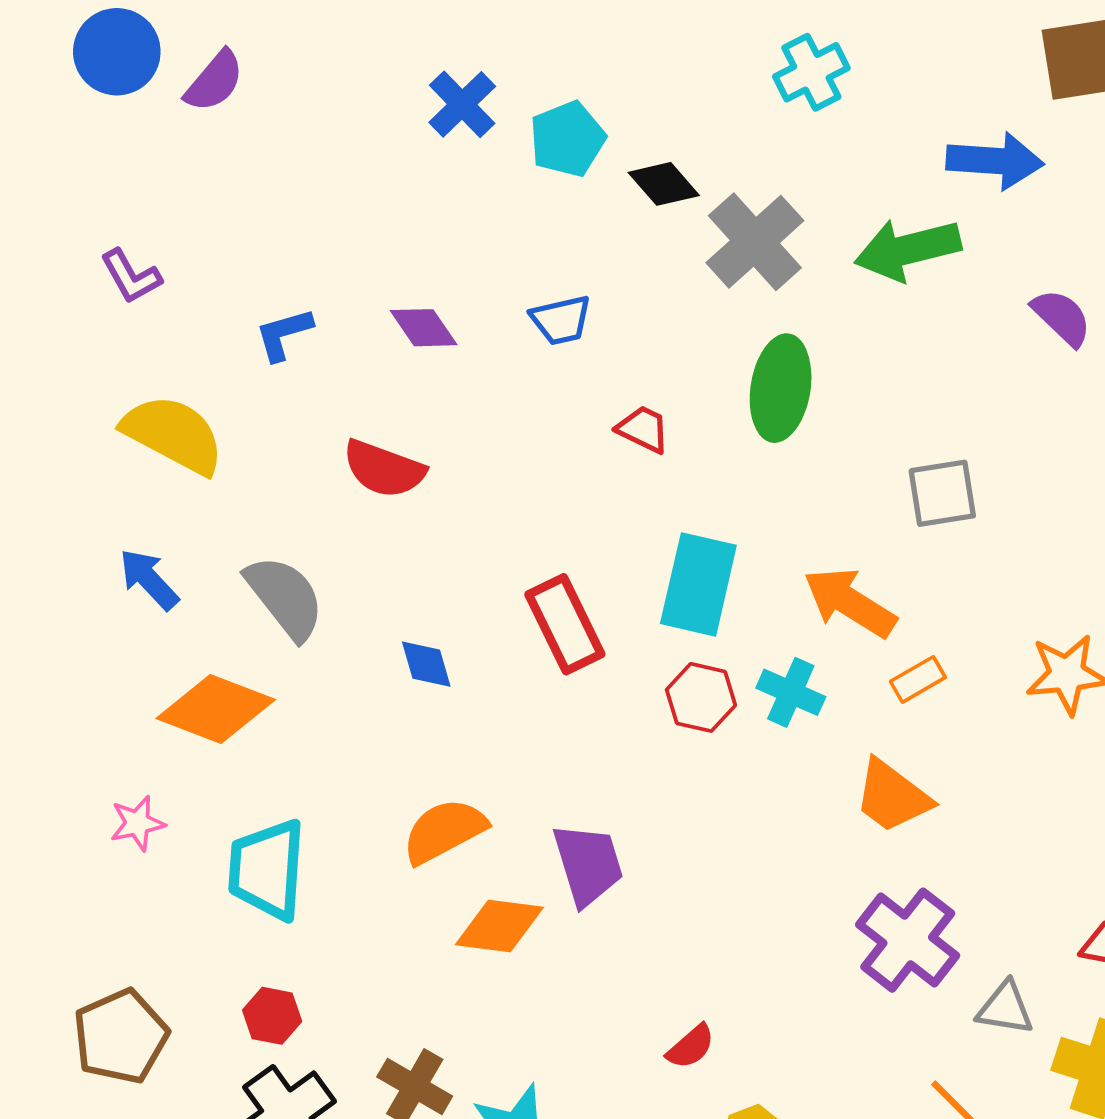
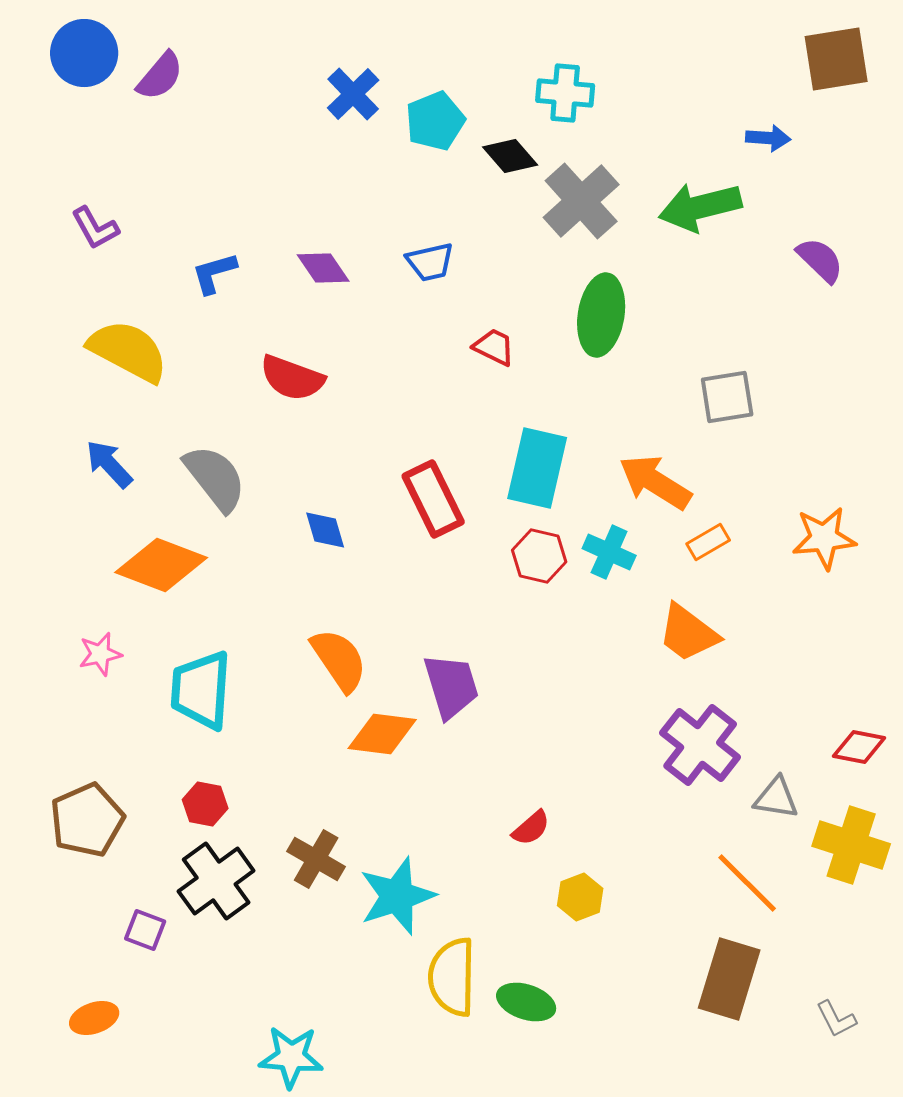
cyan cross: (811, 72) -> (565, 93), moved, turned 32
blue arrow: (995, 161) -> (768, 138), size x0.6
orange semicircle: (444, 831) -> (339, 660), turned 84

